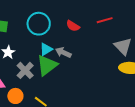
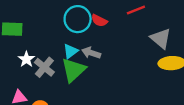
cyan circle: (39, 24) -> (78, 19), moved
gray cross: (25, 70) -> (44, 67), moved

